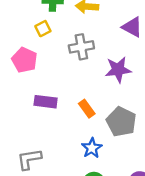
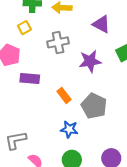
purple rectangle: (46, 102) -> (30, 78), moved
blue star: (92, 148) -> (69, 129), turned -30

